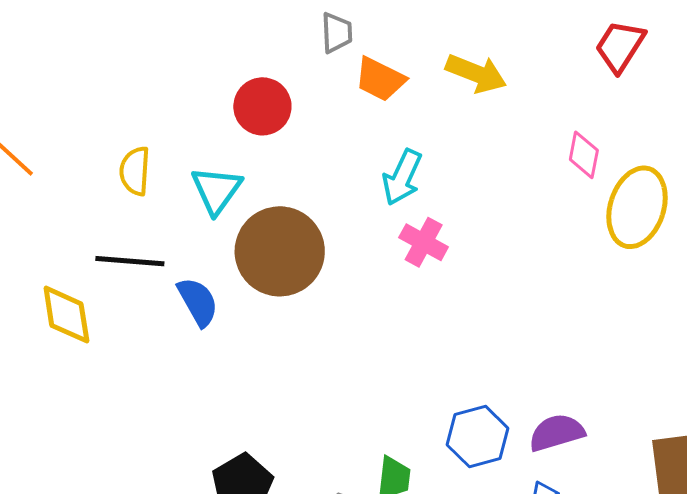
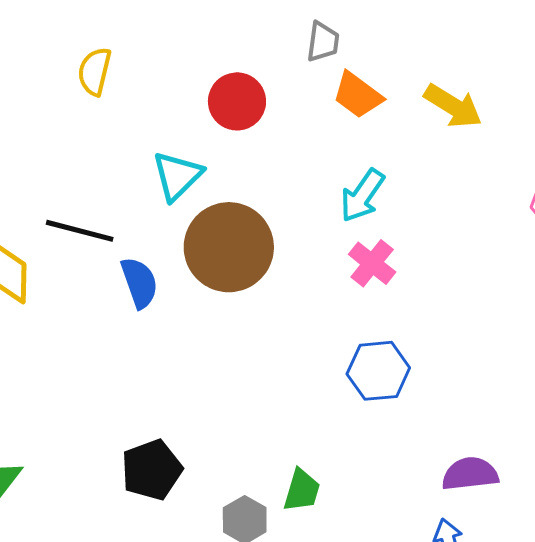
yellow semicircle: (135, 171) -> (95, 71), moved
blue hexagon: (478, 436) -> (378, 371), moved

